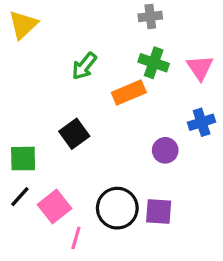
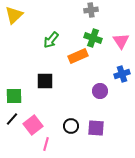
black square: (74, 134) -> (45, 81), turned 36
black circle: (117, 208) -> (71, 126), size x0.6

